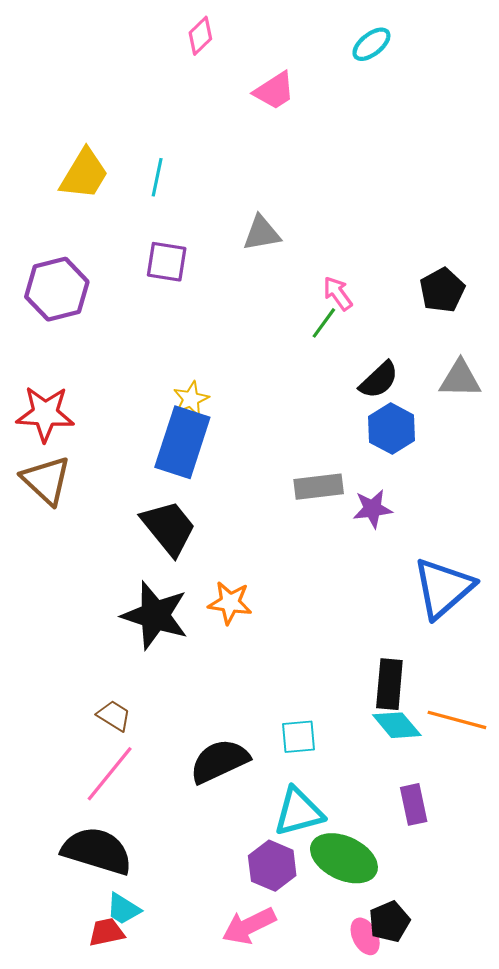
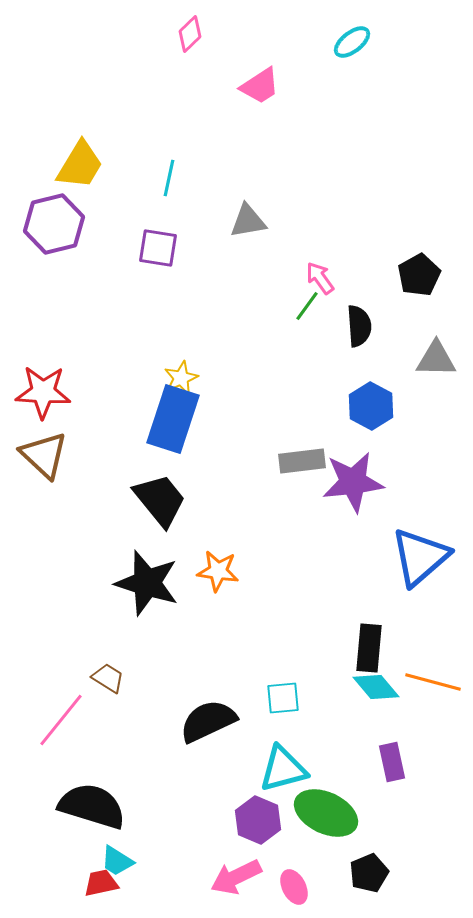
cyan line: (157, 177) -> (169, 178), moved
purple hexagon: (57, 289) -> (54, 224), moved
black semicircle: (379, 380) -> (359, 326), moved, turned -51
purple star: (373, 509) -> (353, 482), size x1.6
pink line: (110, 774) -> (61, 720), moved
pink ellipse: (365, 936) -> (294, 887), moved

